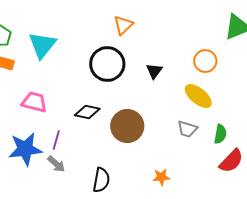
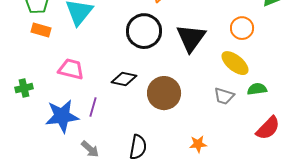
black triangle: (154, 71) -> (191, 38), size x1.8
green semicircle: (220, 134) -> (257, 89), moved, turned -108
gray arrow: (56, 164) -> (90, 149), moved

